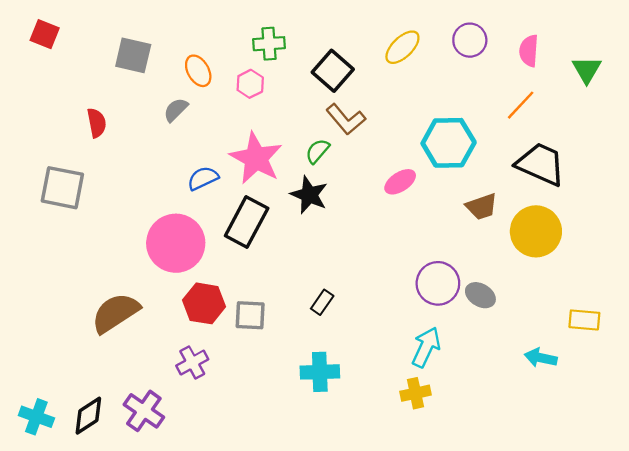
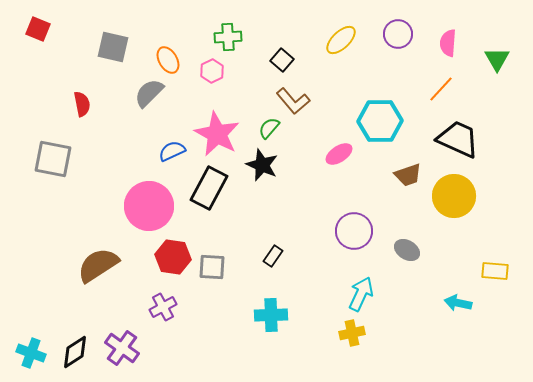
black square: (333, 71) -> (282, 60), size x0.7
gray semicircle: (176, 110) -> (149, 93), size x1.4
purple circle: (438, 283) -> (354, 231), moved

